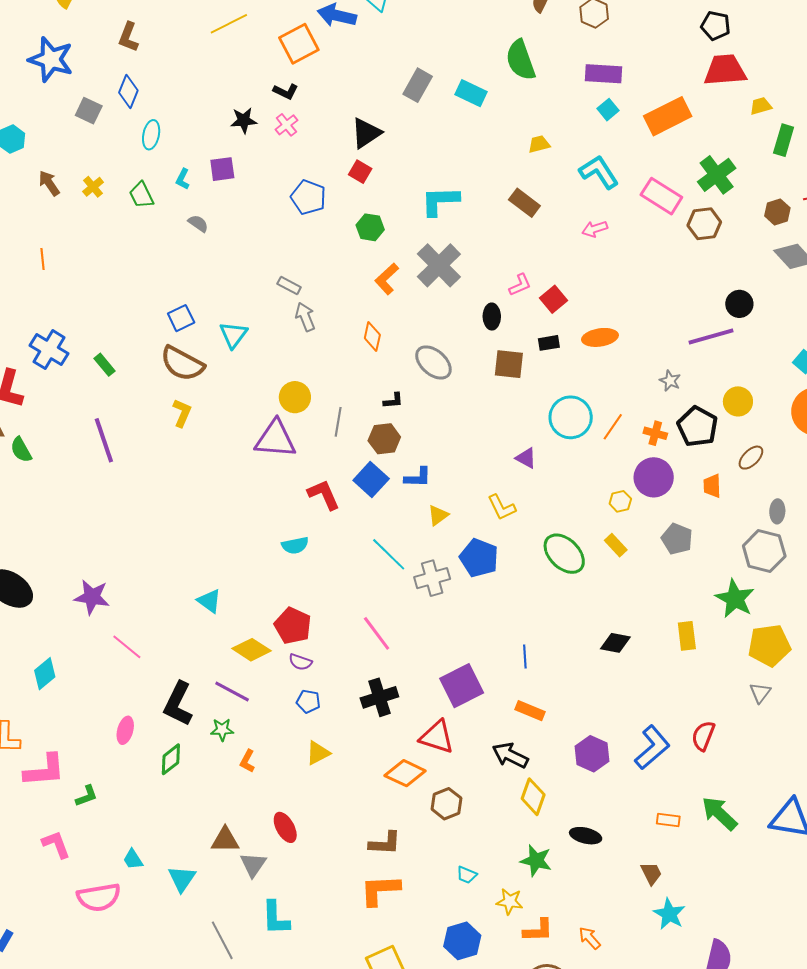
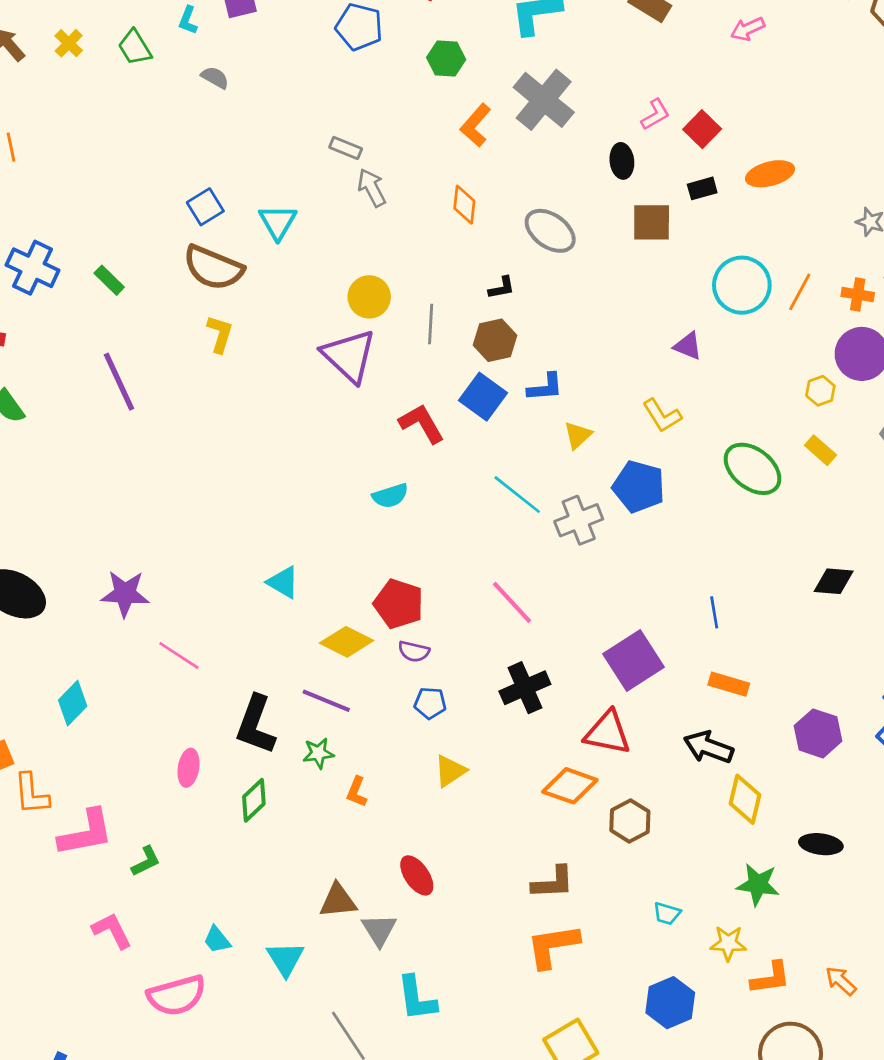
purple triangle: (275, 439) -> (349, 356), turned 45

